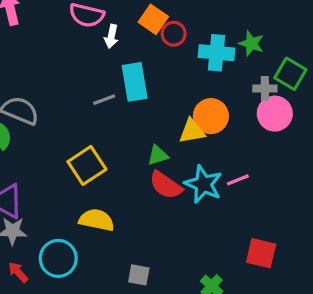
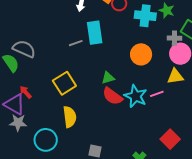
yellow triangle: (192, 131) -> (175, 76), moved
yellow semicircle: (97, 220) -> (70, 117), turned 70
red square: (261, 253) -> (170, 139), turned 30
red arrow: (18, 272) -> (26, 92), moved

